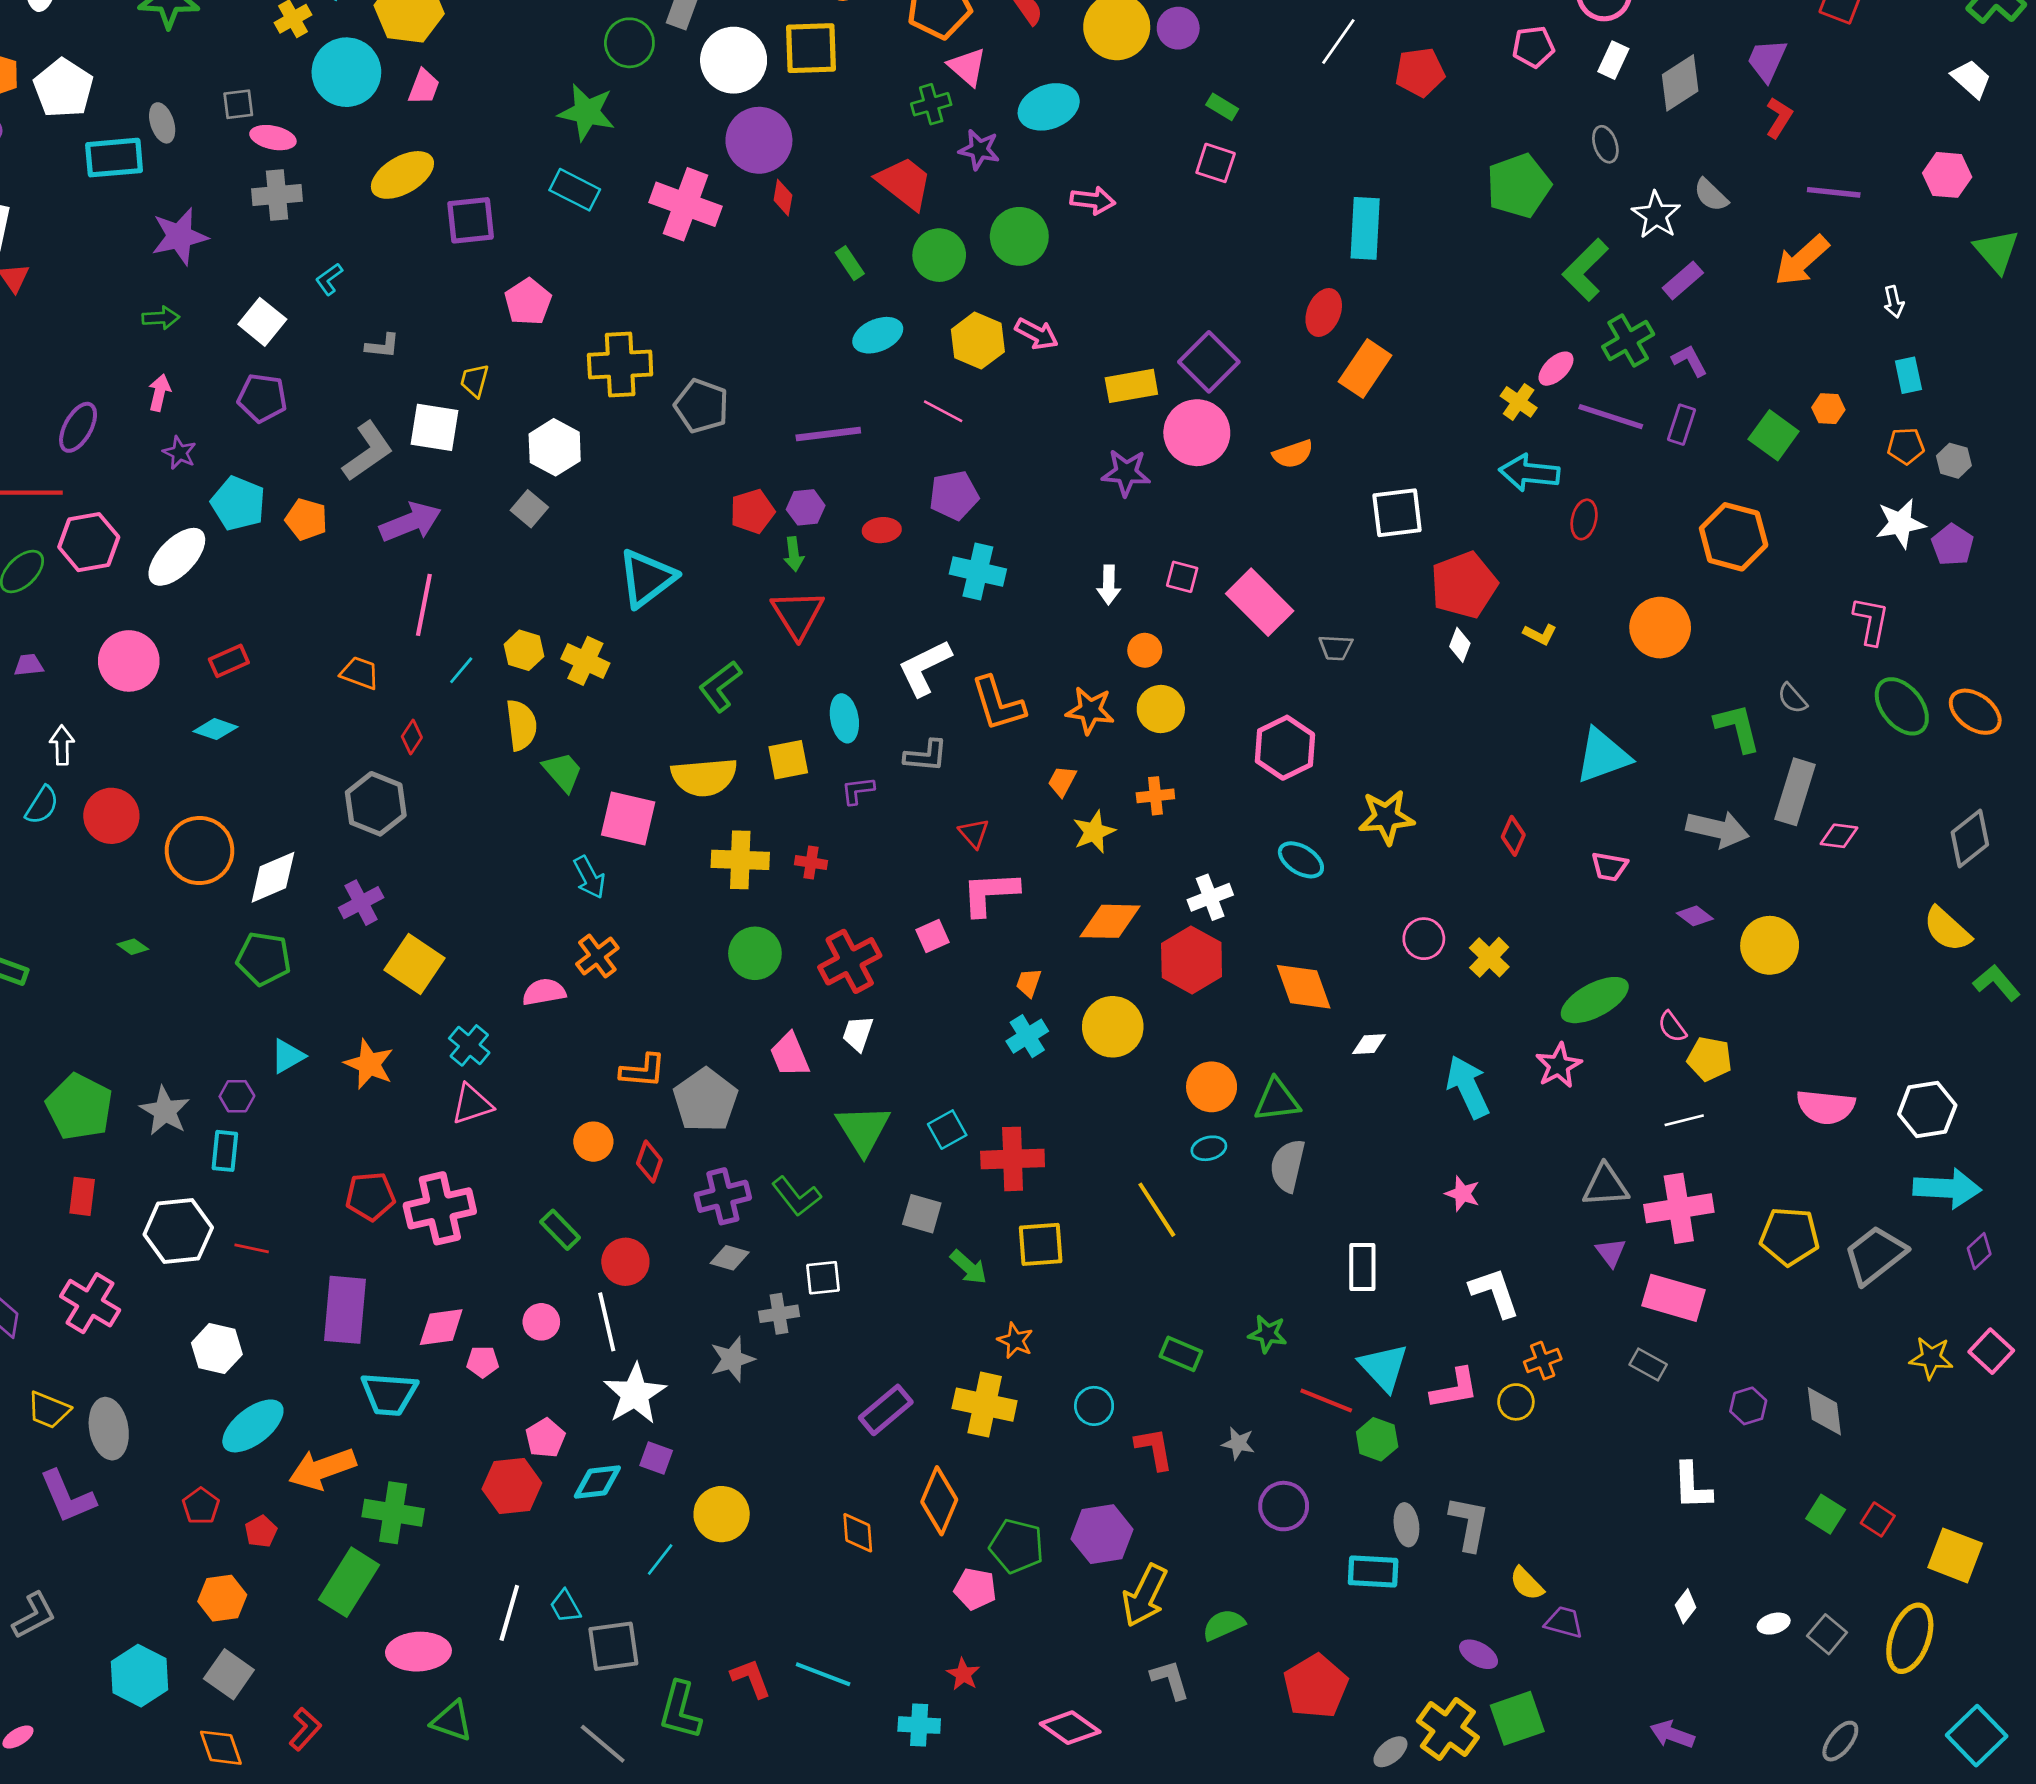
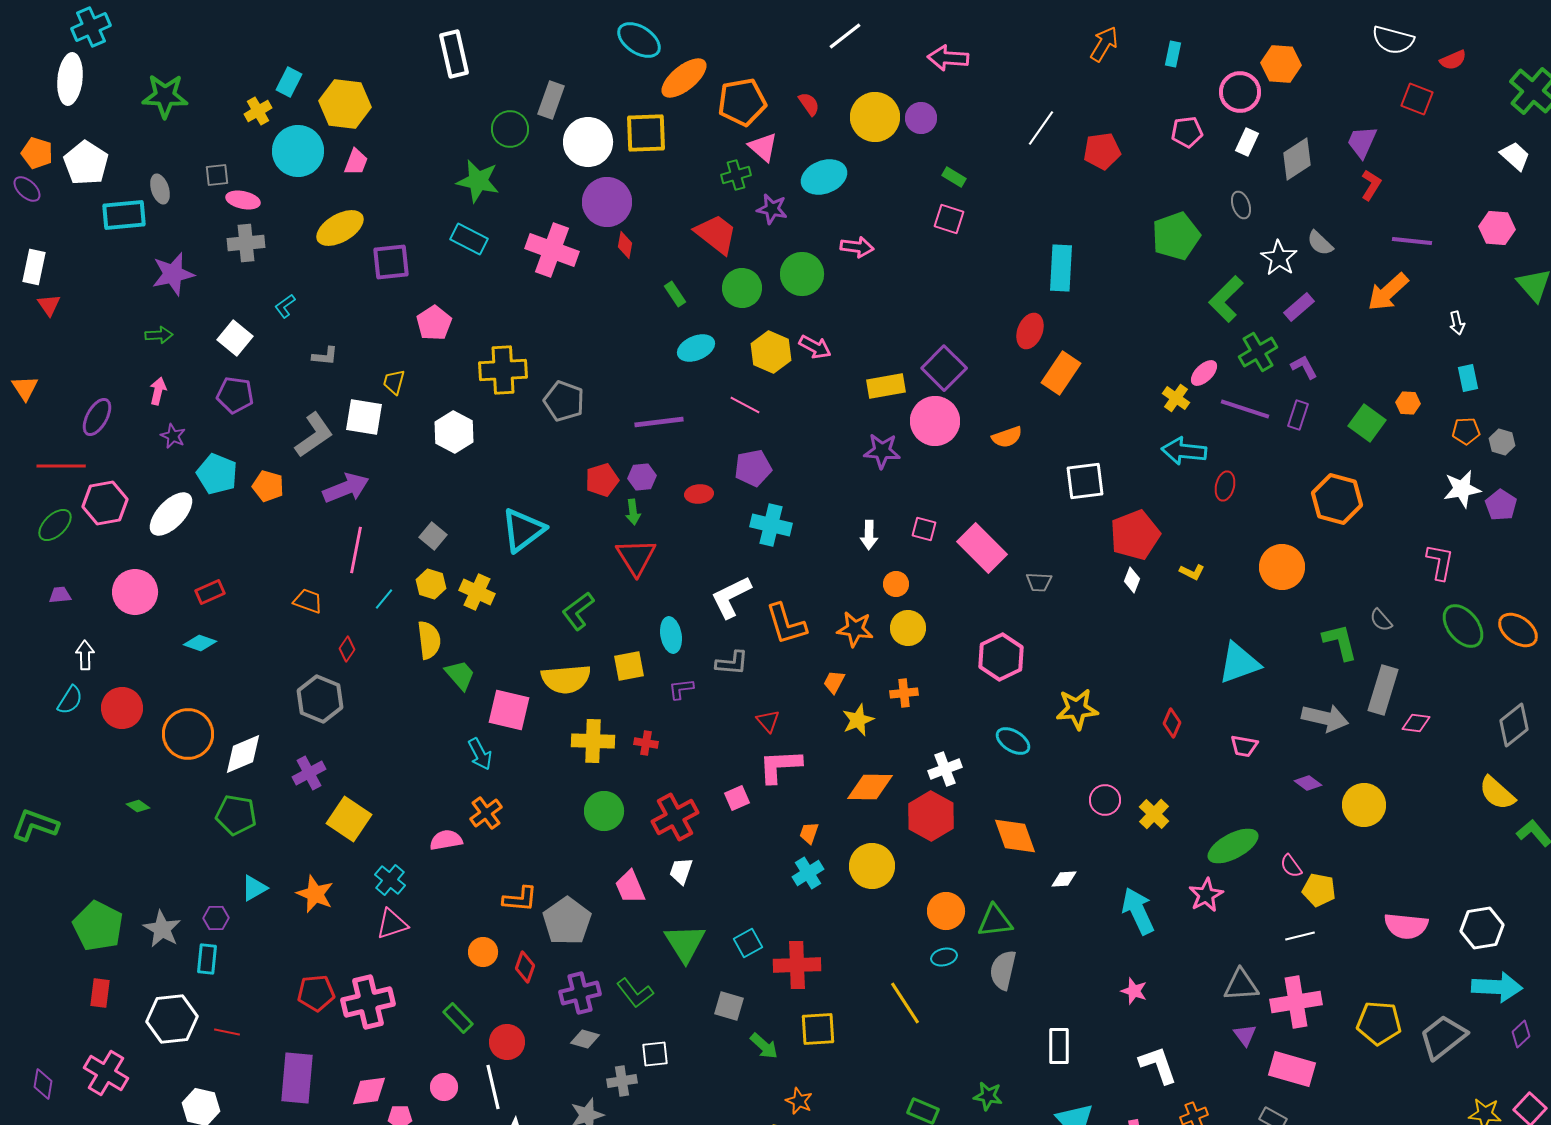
gray square: (529, 509) -> (433, 536), moved

